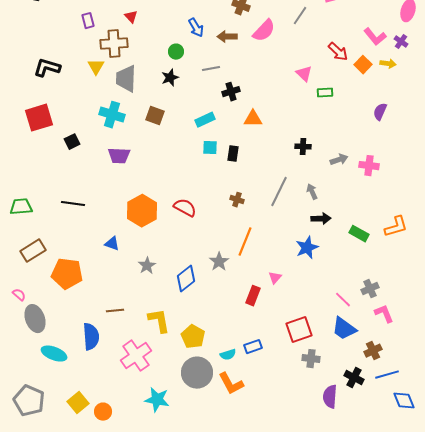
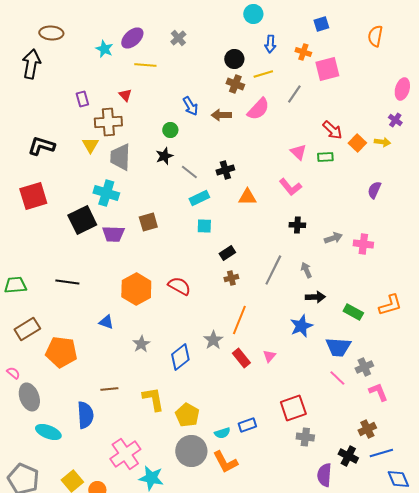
pink L-shape: (375, 37) -> (290, 187), moved
gray line: (211, 69) -> (189, 172), moved, turned 48
green rectangle: (325, 93) -> (325, 157), moved
brown square: (155, 116) -> (148, 222), moved, turned -36
black square: (72, 142) -> (82, 220), moved, size x1.8
black rectangle: (233, 154) -> (227, 253), moved, turned 49
brown cross: (237, 200) -> (231, 278), turned -32
red rectangle: (253, 296) -> (241, 358), moved, turned -60
blue trapezoid: (344, 329) -> (338, 347), moved, turned -32
pink cross: (136, 356) -> (125, 454), moved

